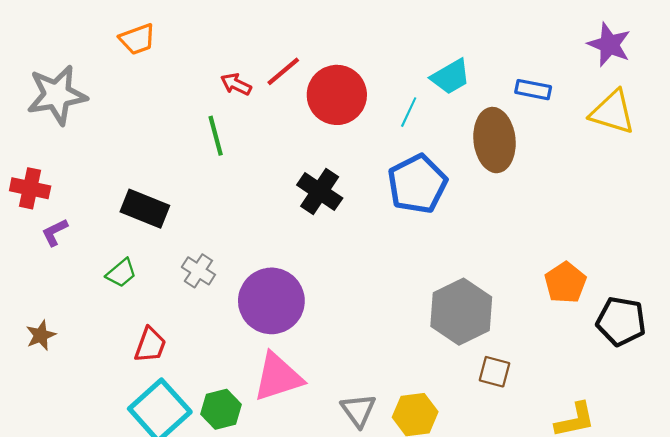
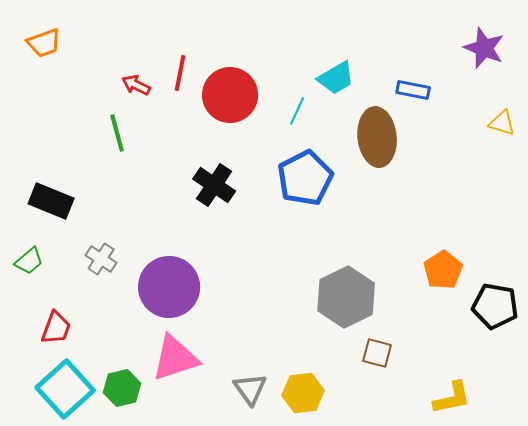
red line: (283, 71) -> (180, 73), turned -39
yellow triangle: (613, 112) -> (502, 123), moved, size x0.6

